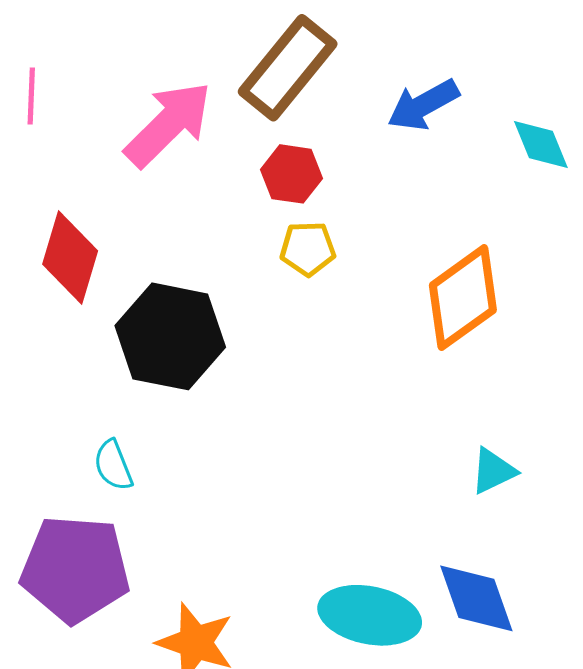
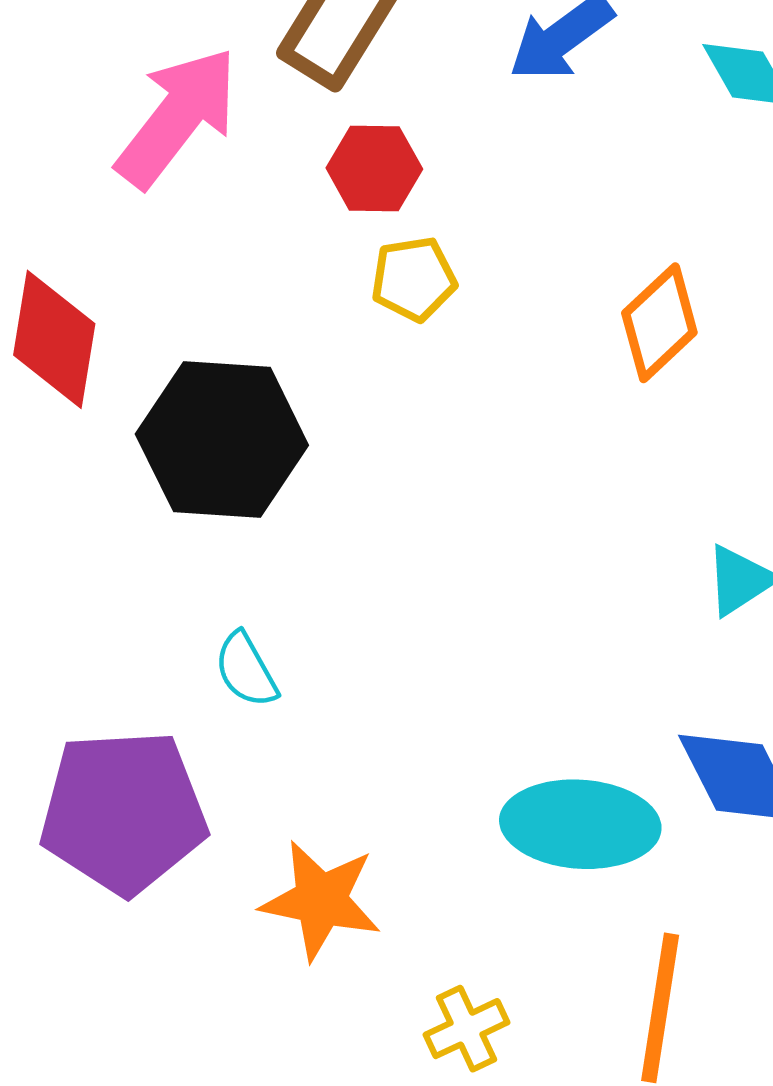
orange diamond: (463, 298) -> (659, 323), size x0.7
cyan semicircle: (113, 465) -> (246, 670), moved

